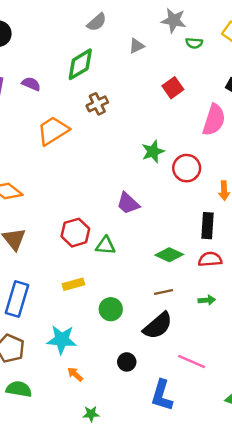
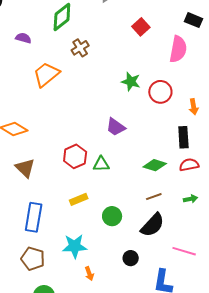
green star: (153, 152) -> (131, 82), turned -30
orange arrow: (75, 374) -> (89, 274), turned -144

